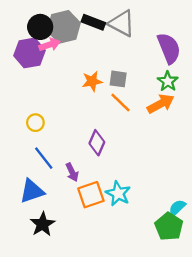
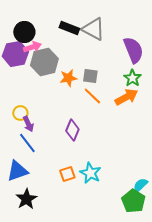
gray hexagon: (64, 27) -> (44, 62), moved
purple arrow: (72, 172) -> (28, 124), moved
orange square: (91, 195) -> (67, 174), size x0.7

